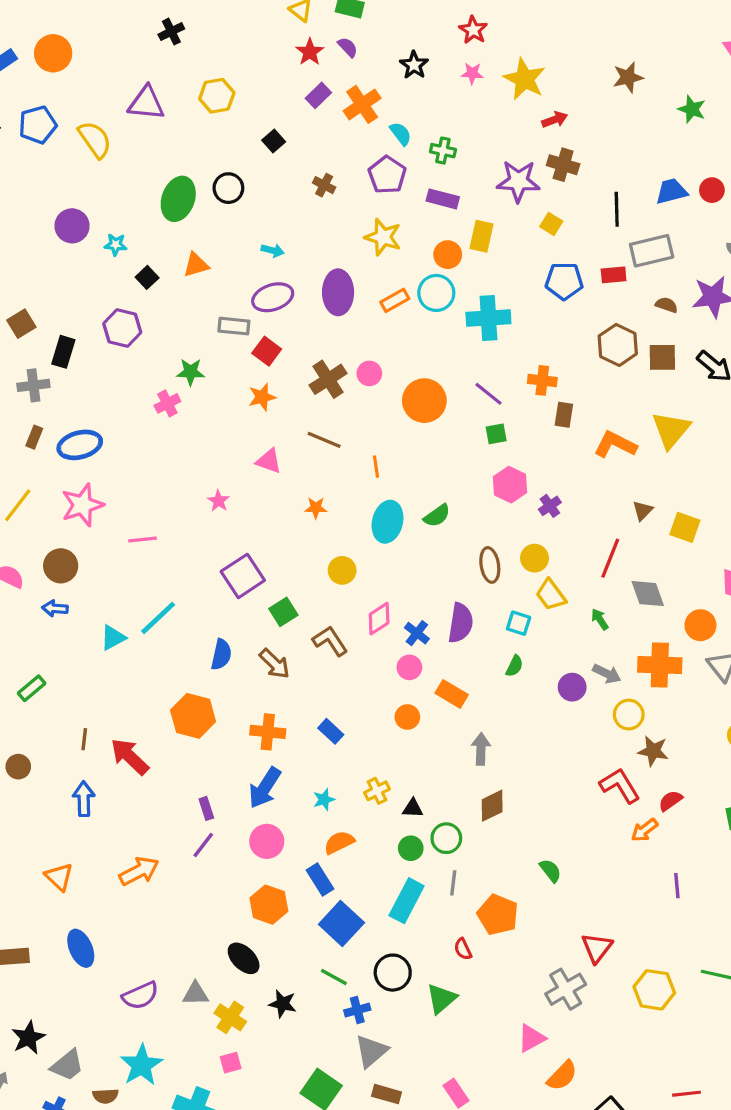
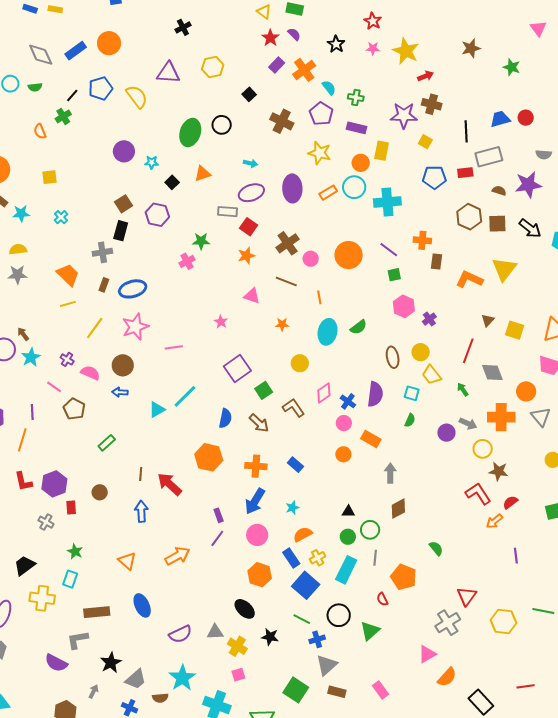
brown cross: (324, 185) -> (282, 121), size x1.6
brown square: (21, 324) -> (124, 204), moved
pink circle: (369, 373) -> (311, 259), moved
yellow cross: (377, 791) -> (318, 558), moved

